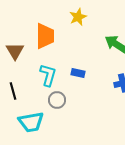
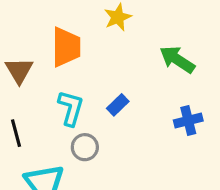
blue rectangle: (78, 73) -> (118, 105), turned -56

